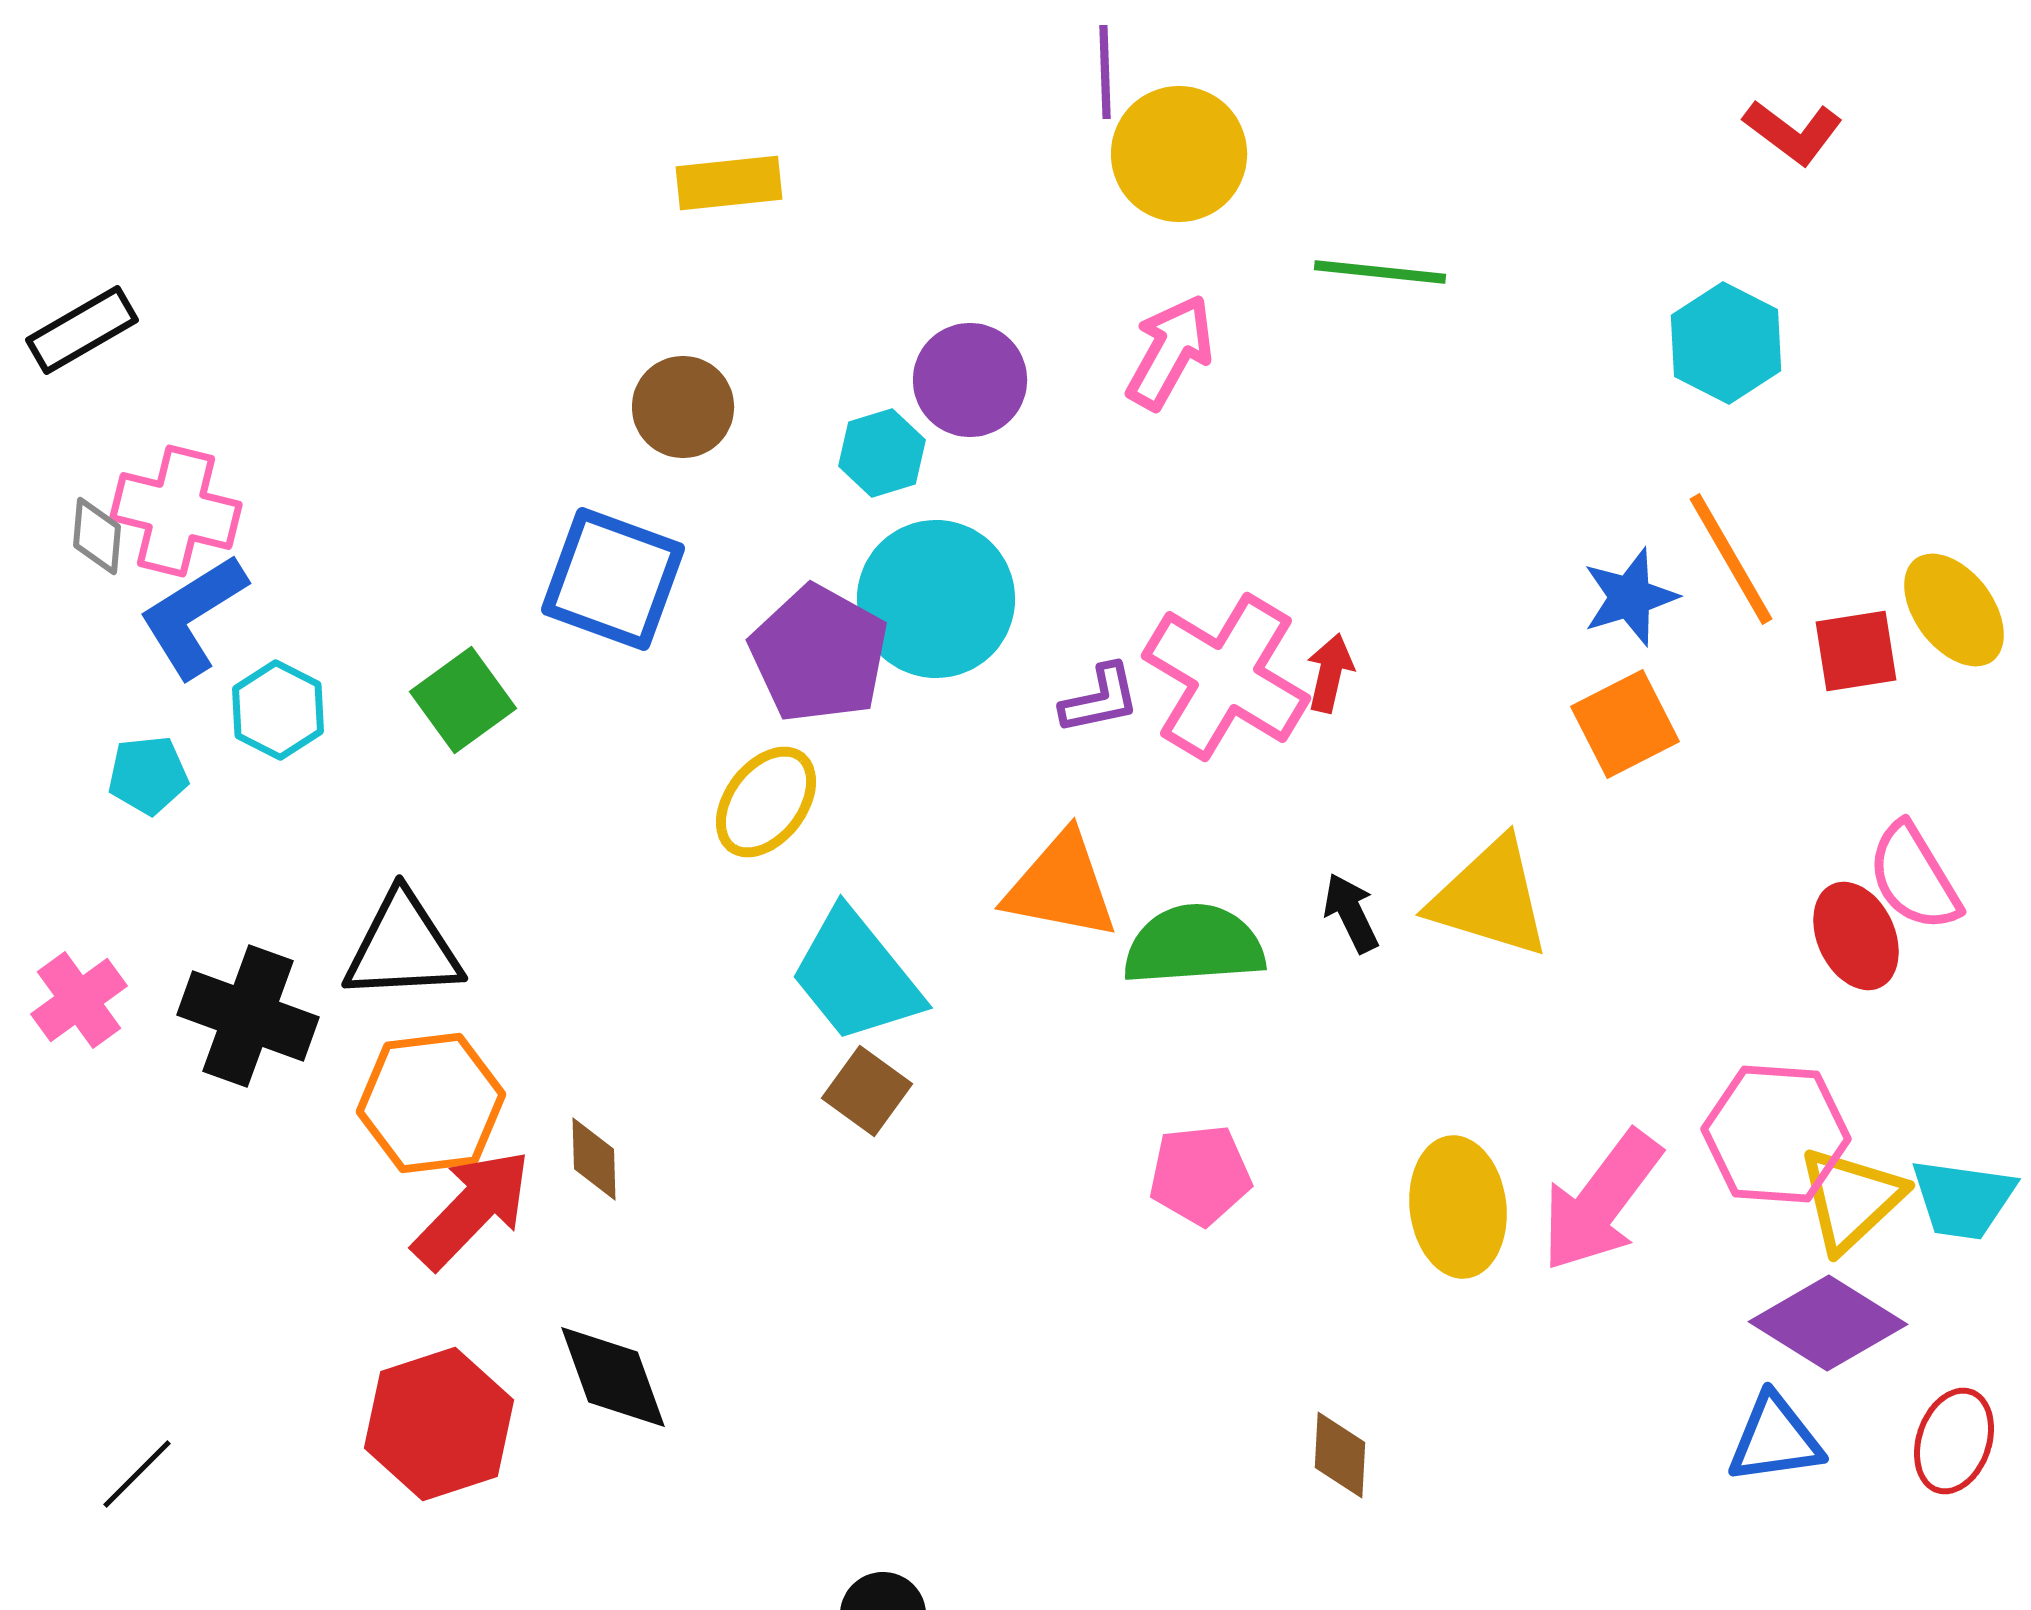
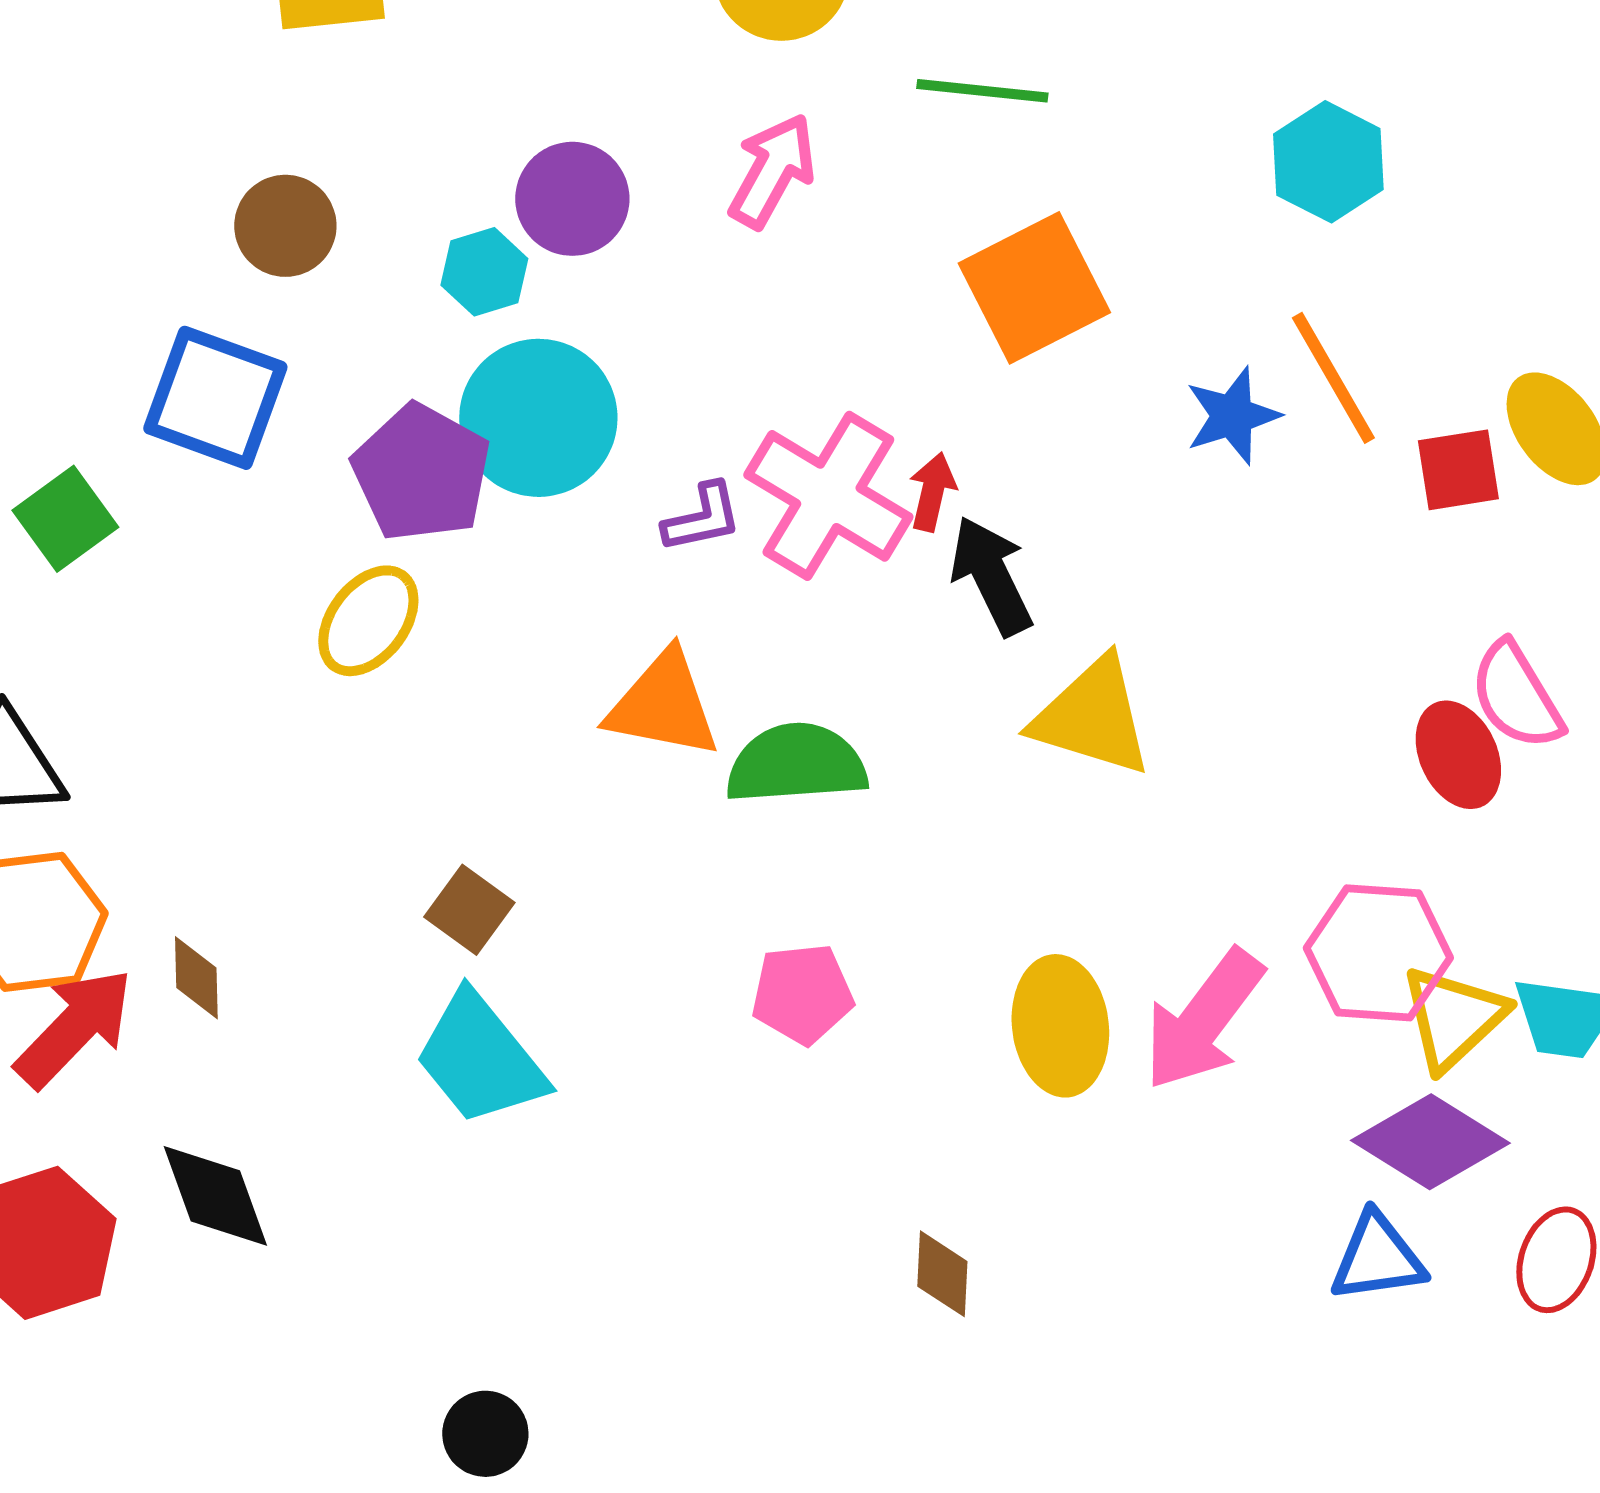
orange square: (1625, 724) -> (1034, 288), moved, size x1.4
black arrow: (1351, 913) -> (991, 576), moved, size x1.5
cyan trapezoid: (856, 976) -> (480, 1059), moved

